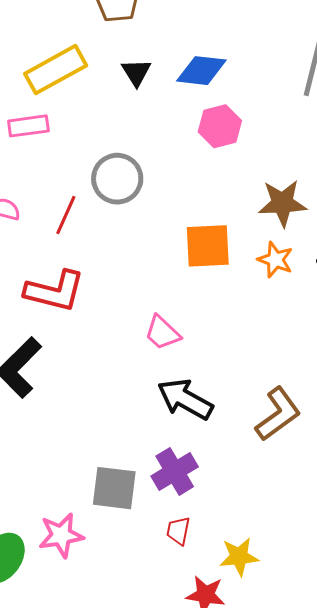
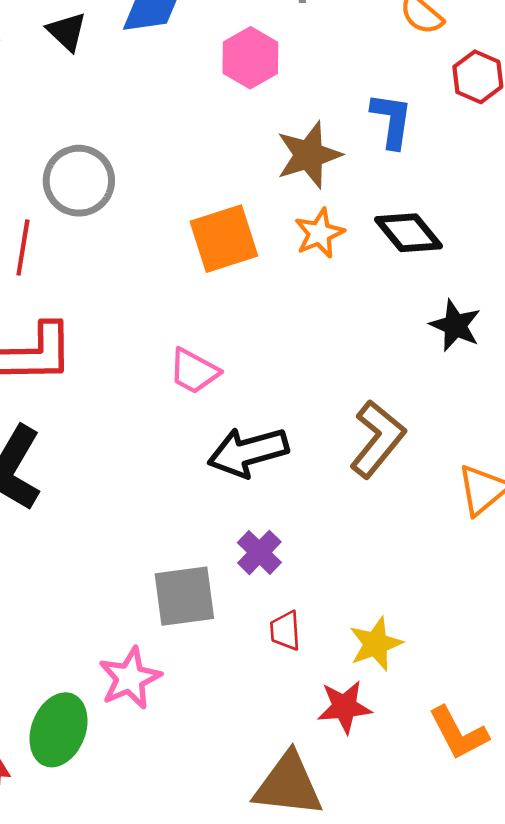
pink hexagon: (220, 126) -> (250, 58), moved
orange star: (275, 260) -> (319, 233), turned -30
black arrow: (185, 399) -> (248, 452), turned -30
purple cross: (175, 471) -> (259, 552), size x0.7

